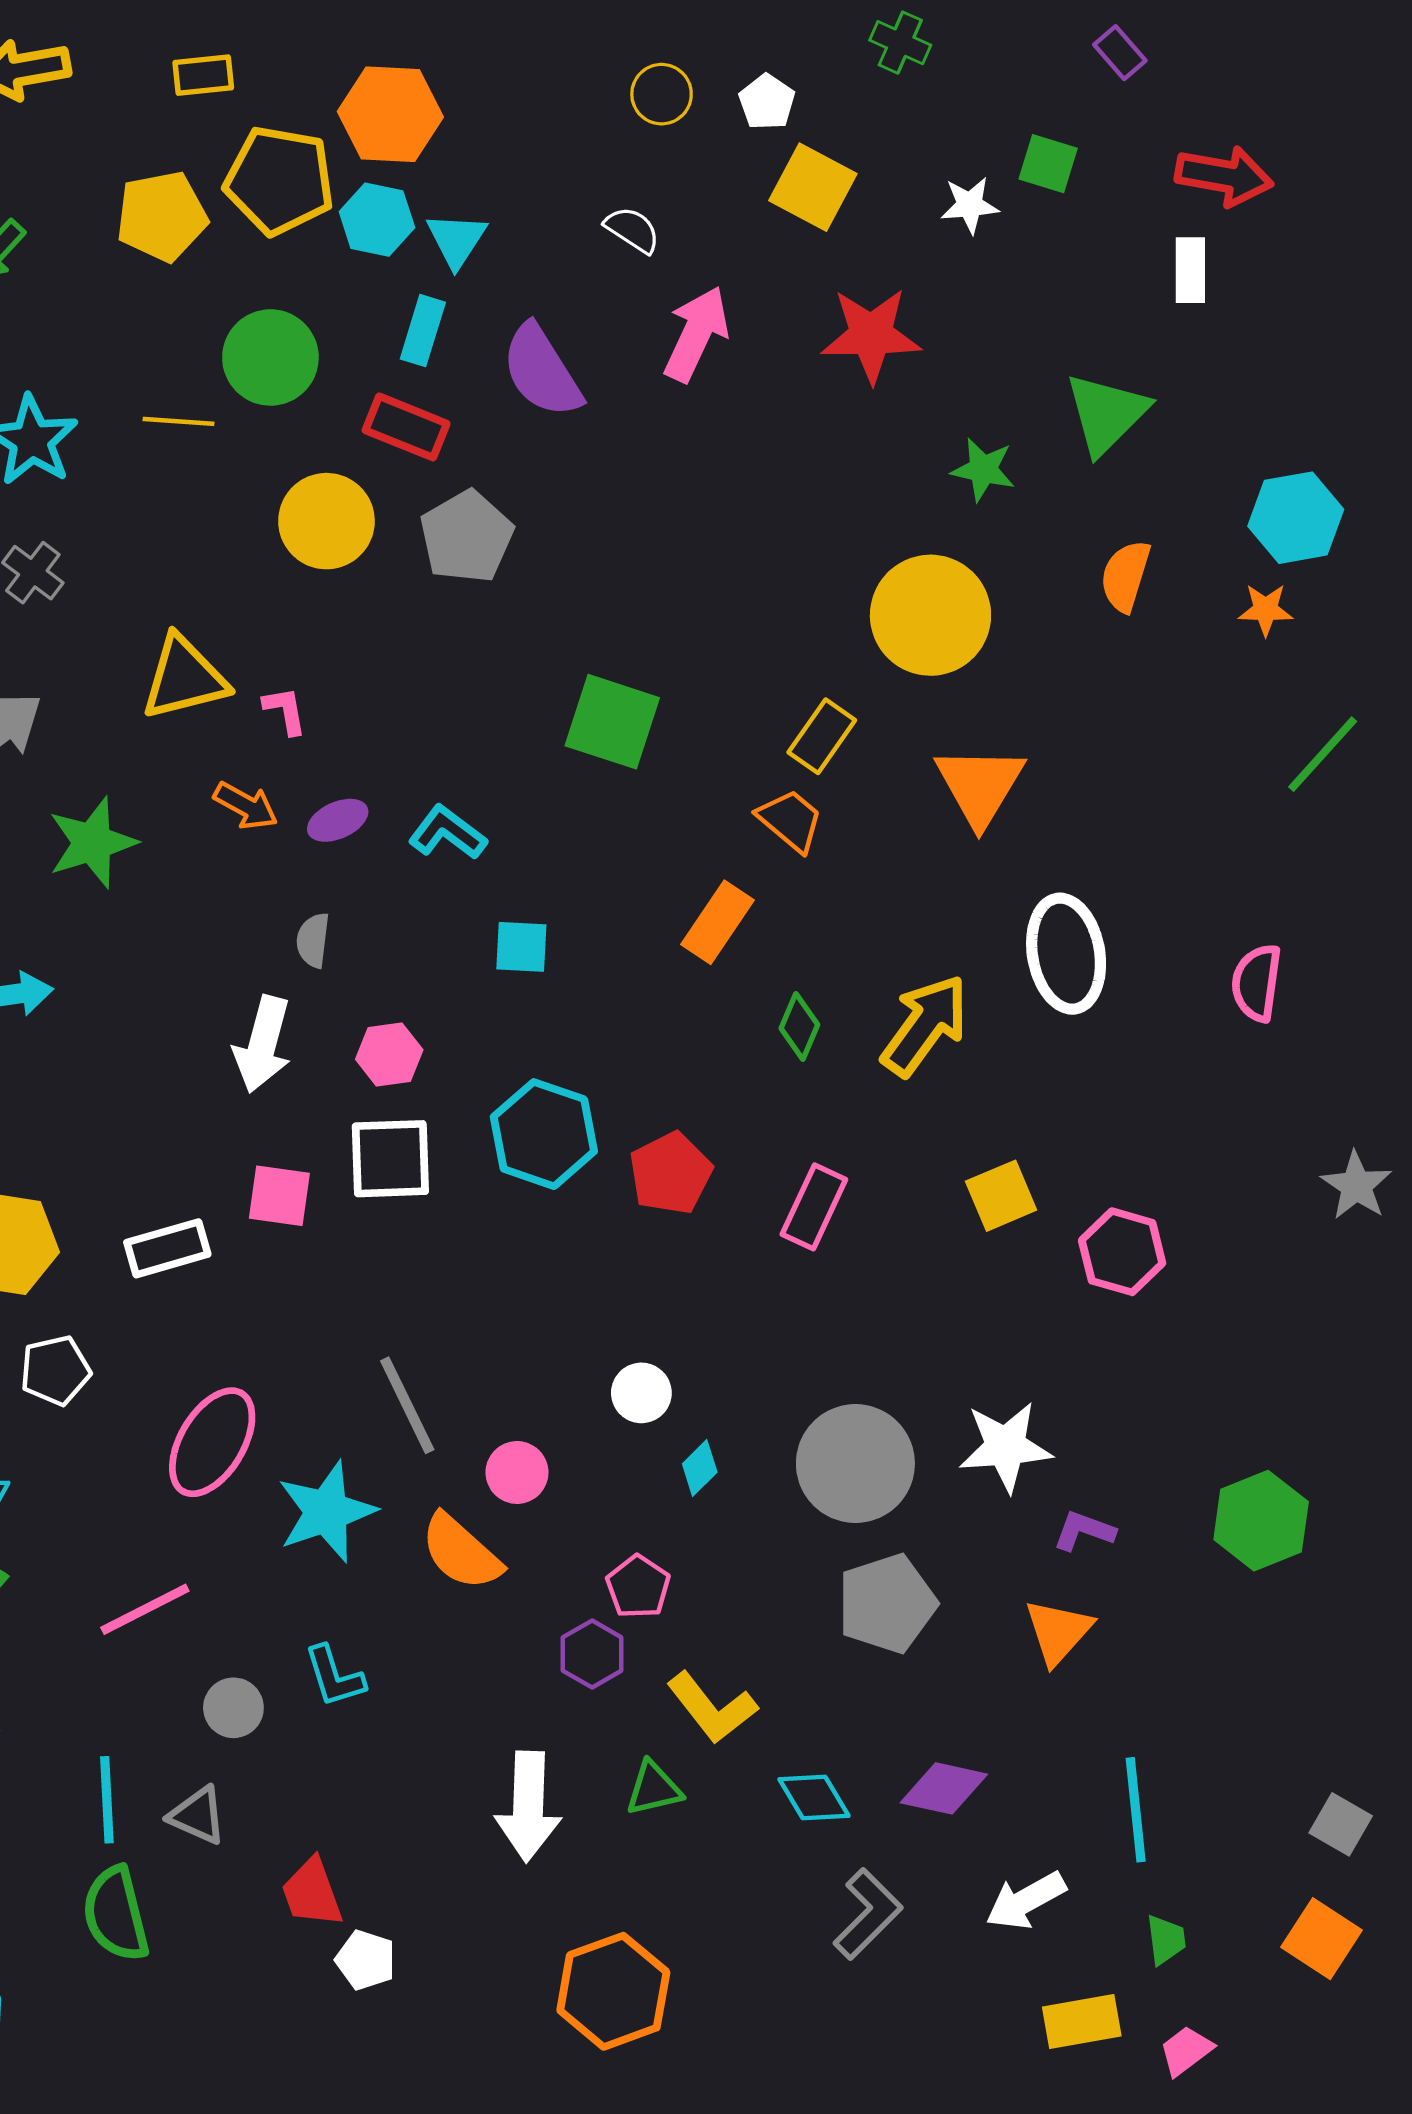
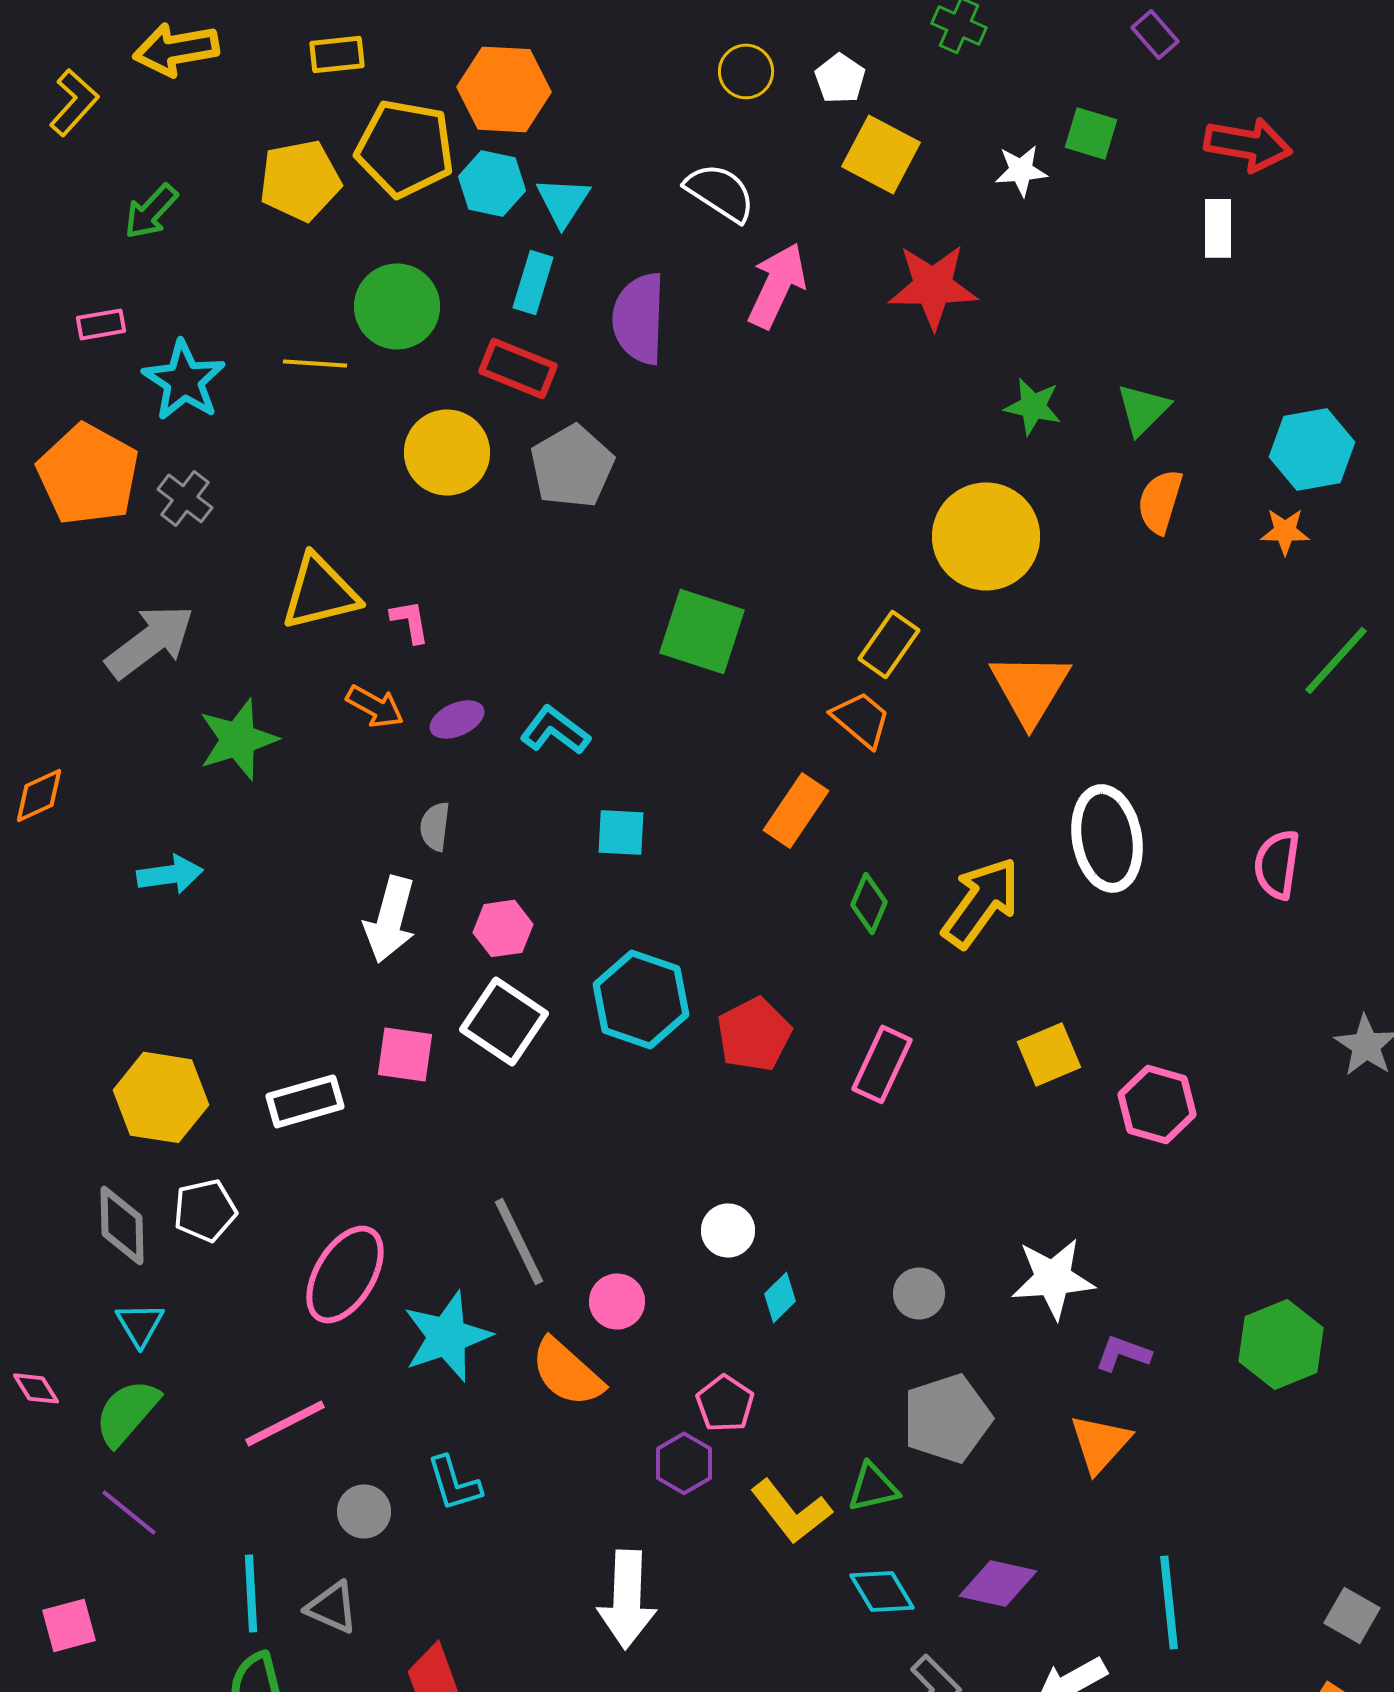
white semicircle: (632, 230) -> (720, 192), size x1.4
purple semicircle: (542, 371) -> (639, 318), turned 34
green triangle: (1106, 414) -> (1143, 409), moved, size x0.7
white square: (390, 1159) -> (504, 1021), turned 36
gray circle: (855, 1464) -> (919, 1293), size x0.5
green triangle: (654, 1788) -> (873, 1487), moved

